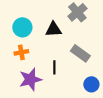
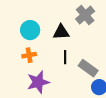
gray rectangle: (80, 53) -> (88, 68), moved
black line: (54, 67) -> (65, 57), moved

